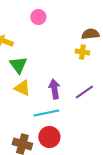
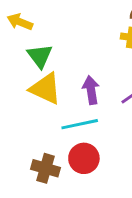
yellow triangle: (22, 88) -> (46, 89), size x1.4

